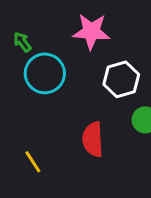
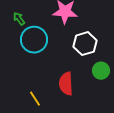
yellow line: (33, 162) -> (35, 99), moved

